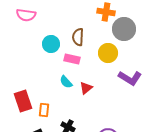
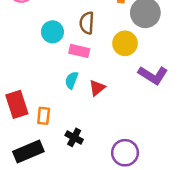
cyan semicircle: (66, 82) -> (72, 80), turned 64

